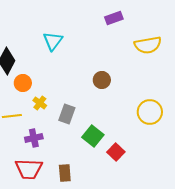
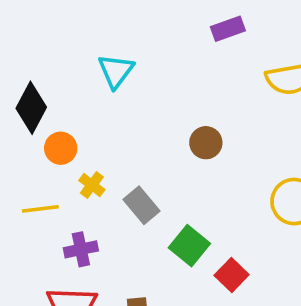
gray rectangle: (67, 114) -> (142, 205), turned -60

